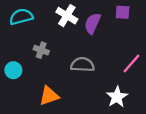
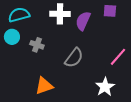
white cross: (67, 16) -> (60, 14), turned -30
gray semicircle: (82, 65) -> (74, 58), turned 125
cyan circle: (13, 70) -> (12, 37), moved

